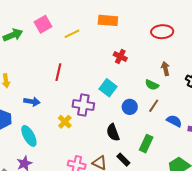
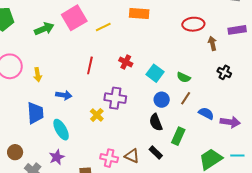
pink square: (43, 24) -> (74, 18), size x1.4
red cross: (120, 57) -> (126, 62), moved
brown arrow: (165, 69) -> (212, 43), moved
cyan square: (108, 88) -> (155, 73), moved
black semicircle: (113, 132) -> (156, 122), moved

